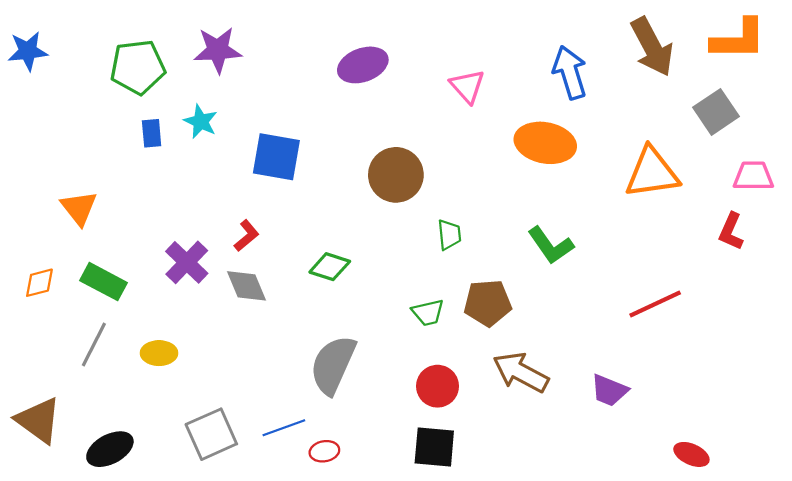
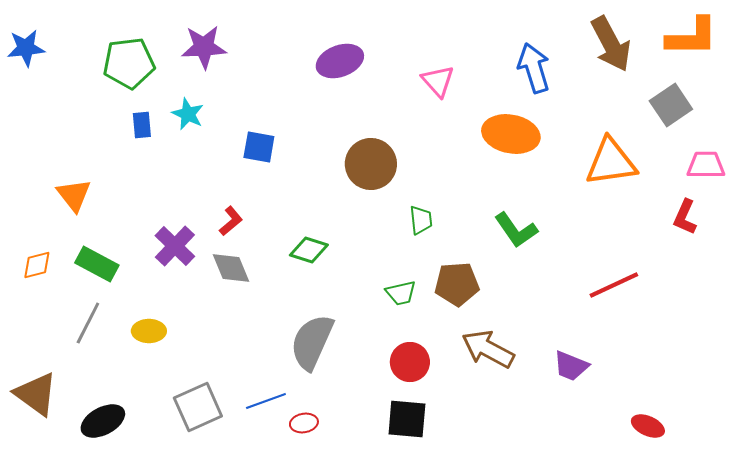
blue square: (276, 157) -> (259, 147), size x0.7

